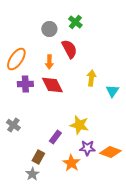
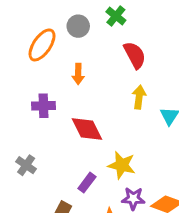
red semicircle: (69, 49) -> (135, 55), moved
orange ellipse: (16, 59) -> (42, 45), moved
red diamond: (52, 85) -> (87, 129), moved

